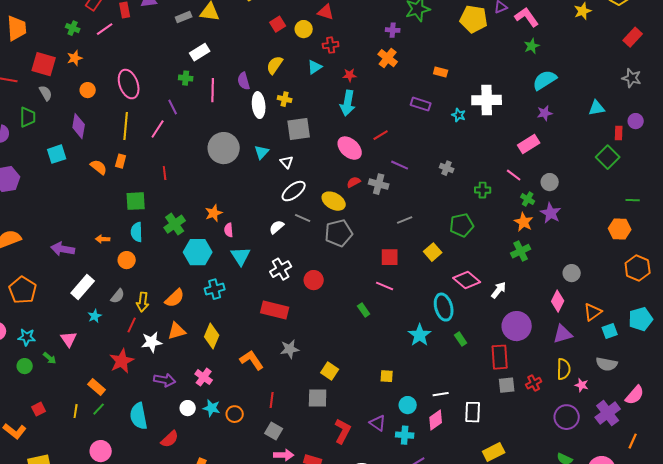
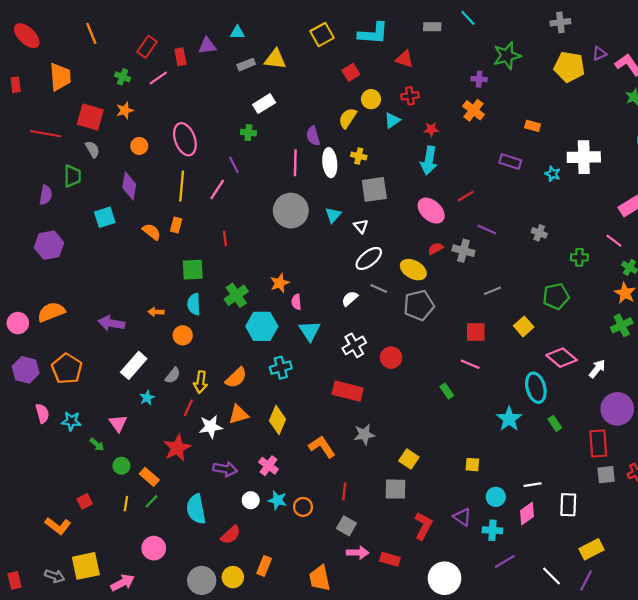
yellow circle: (304, 29) -> (371, 99), moved
pink line: (213, 90) -> (295, 163), moved
green circle: (25, 366) -> (121, 466), moved

